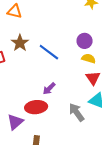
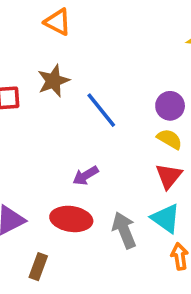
red ellipse: (36, 107) -> (71, 219), moved

